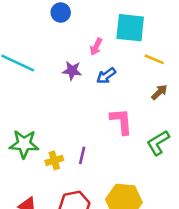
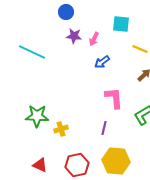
cyan square: (130, 28) -> (121, 24), size x0.7
purple star: (72, 71) -> (74, 36), moved
purple line: (82, 155) -> (104, 128), moved

